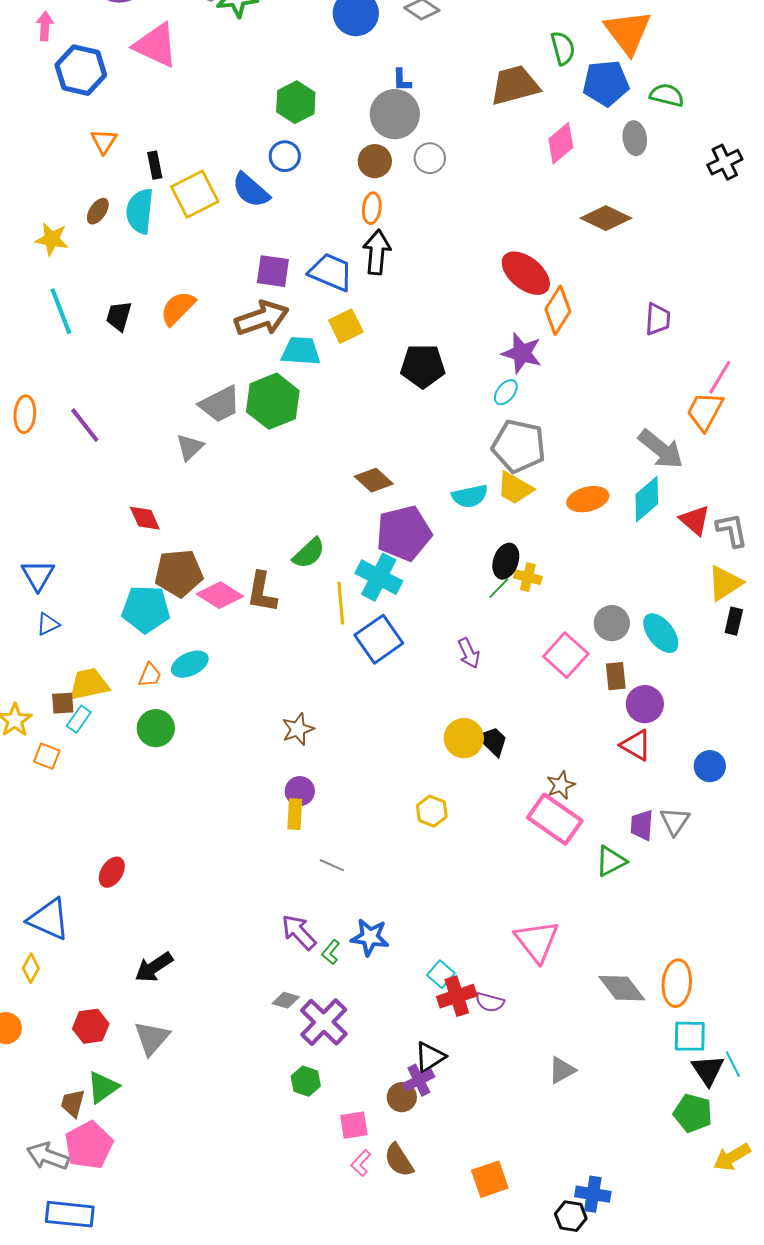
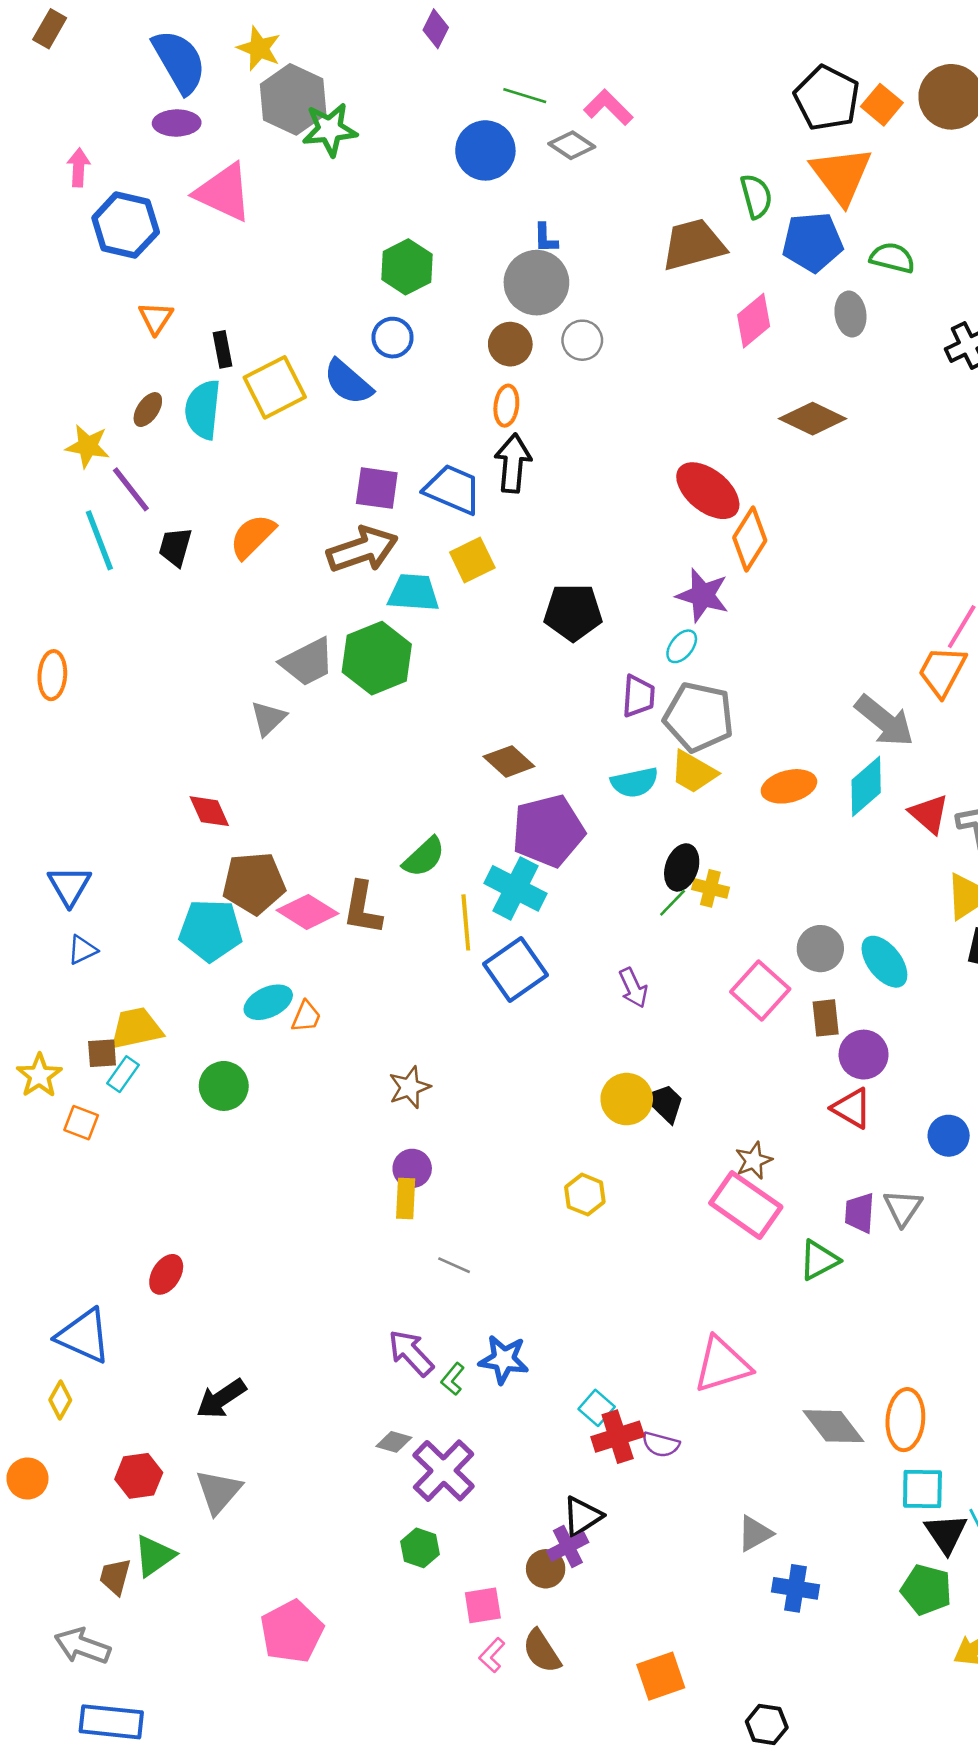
purple trapezoid: (658, 319) -> (638, 696), moved
purple line: (85, 425) -> (131, 489), moved
orange trapezoid: (150, 675) -> (306, 1017), moved
pink triangle: (537, 941) -> (722, 1365), turned 51
pink pentagon: (89, 1145) -> (292, 1632), moved
blue cross: (593, 1194) -> (796, 1588), moved

